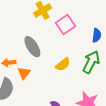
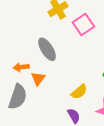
yellow semicircle: (63, 64) -> (79, 92), moved

